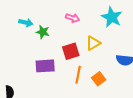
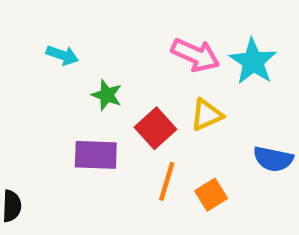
pink arrow: (73, 18) -> (195, 55), moved, size x1.5
green star: (43, 32) -> (107, 95), moved
red square: (71, 51) -> (156, 128), turned -30

